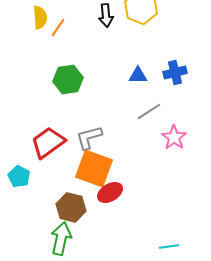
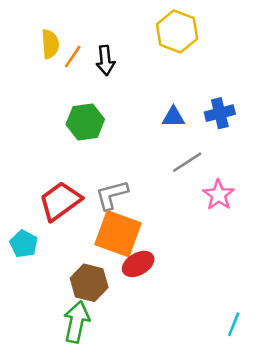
black arrow: (106, 15) -> (105, 60), moved
cyan line: (169, 246) -> (234, 324), moved, turned -60

